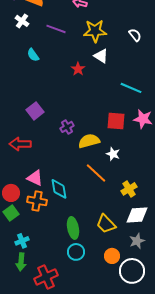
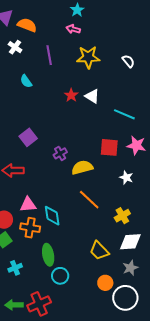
purple line: (56, 29) -> (49, 55), turned 60
white triangle: (101, 56) -> (92, 96), moved
white star: (113, 154) -> (126, 178), moved
pink triangle: (35, 178) -> (28, 205), turned -30
green ellipse: (73, 228) -> (48, 255), moved
cyan circle: (76, 252) -> (60, 276), moved
green arrow: (21, 262) -> (14, 305), moved, turned 84

